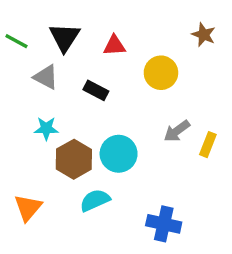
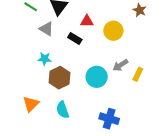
red triangle: (114, 46) -> (87, 21), moved
cyan circle: (119, 154) -> (97, 77), moved
cyan semicircle: (95, 200) -> (63, 110), moved, turned -90

